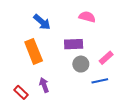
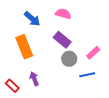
pink semicircle: (87, 17) -> (63, 14), moved
purple rectangle: (74, 44) -> (62, 40), turned 42

